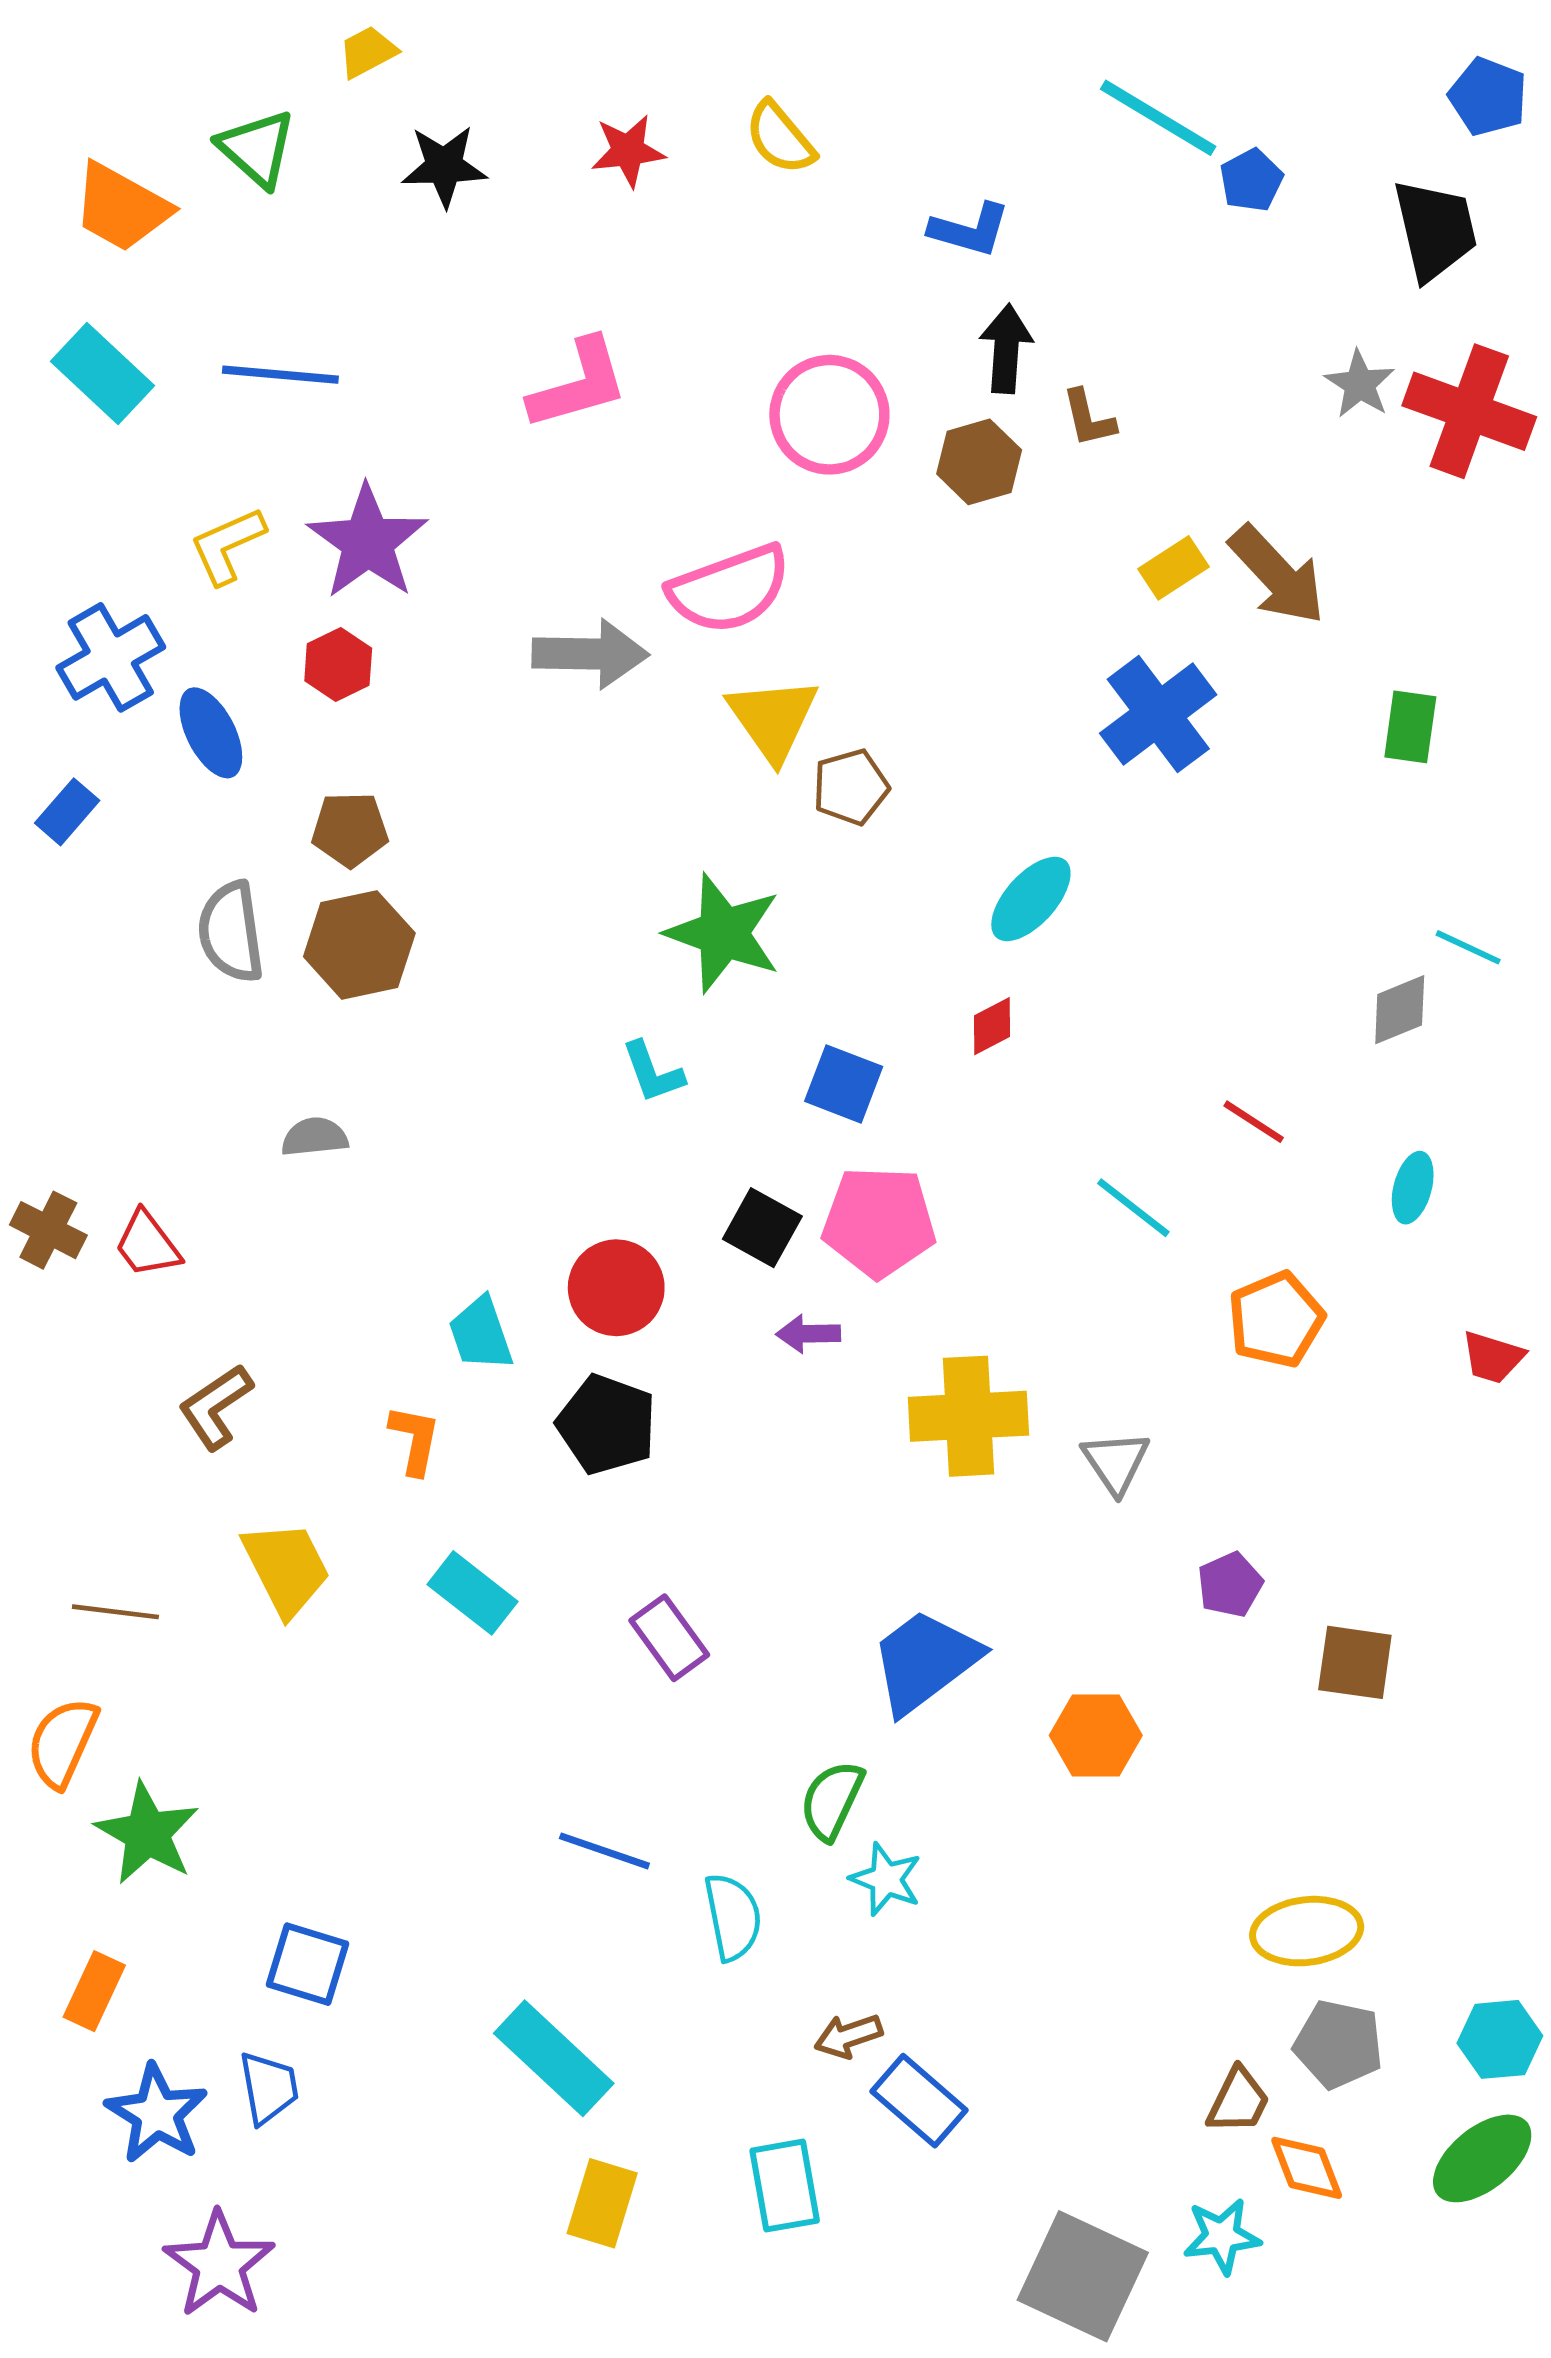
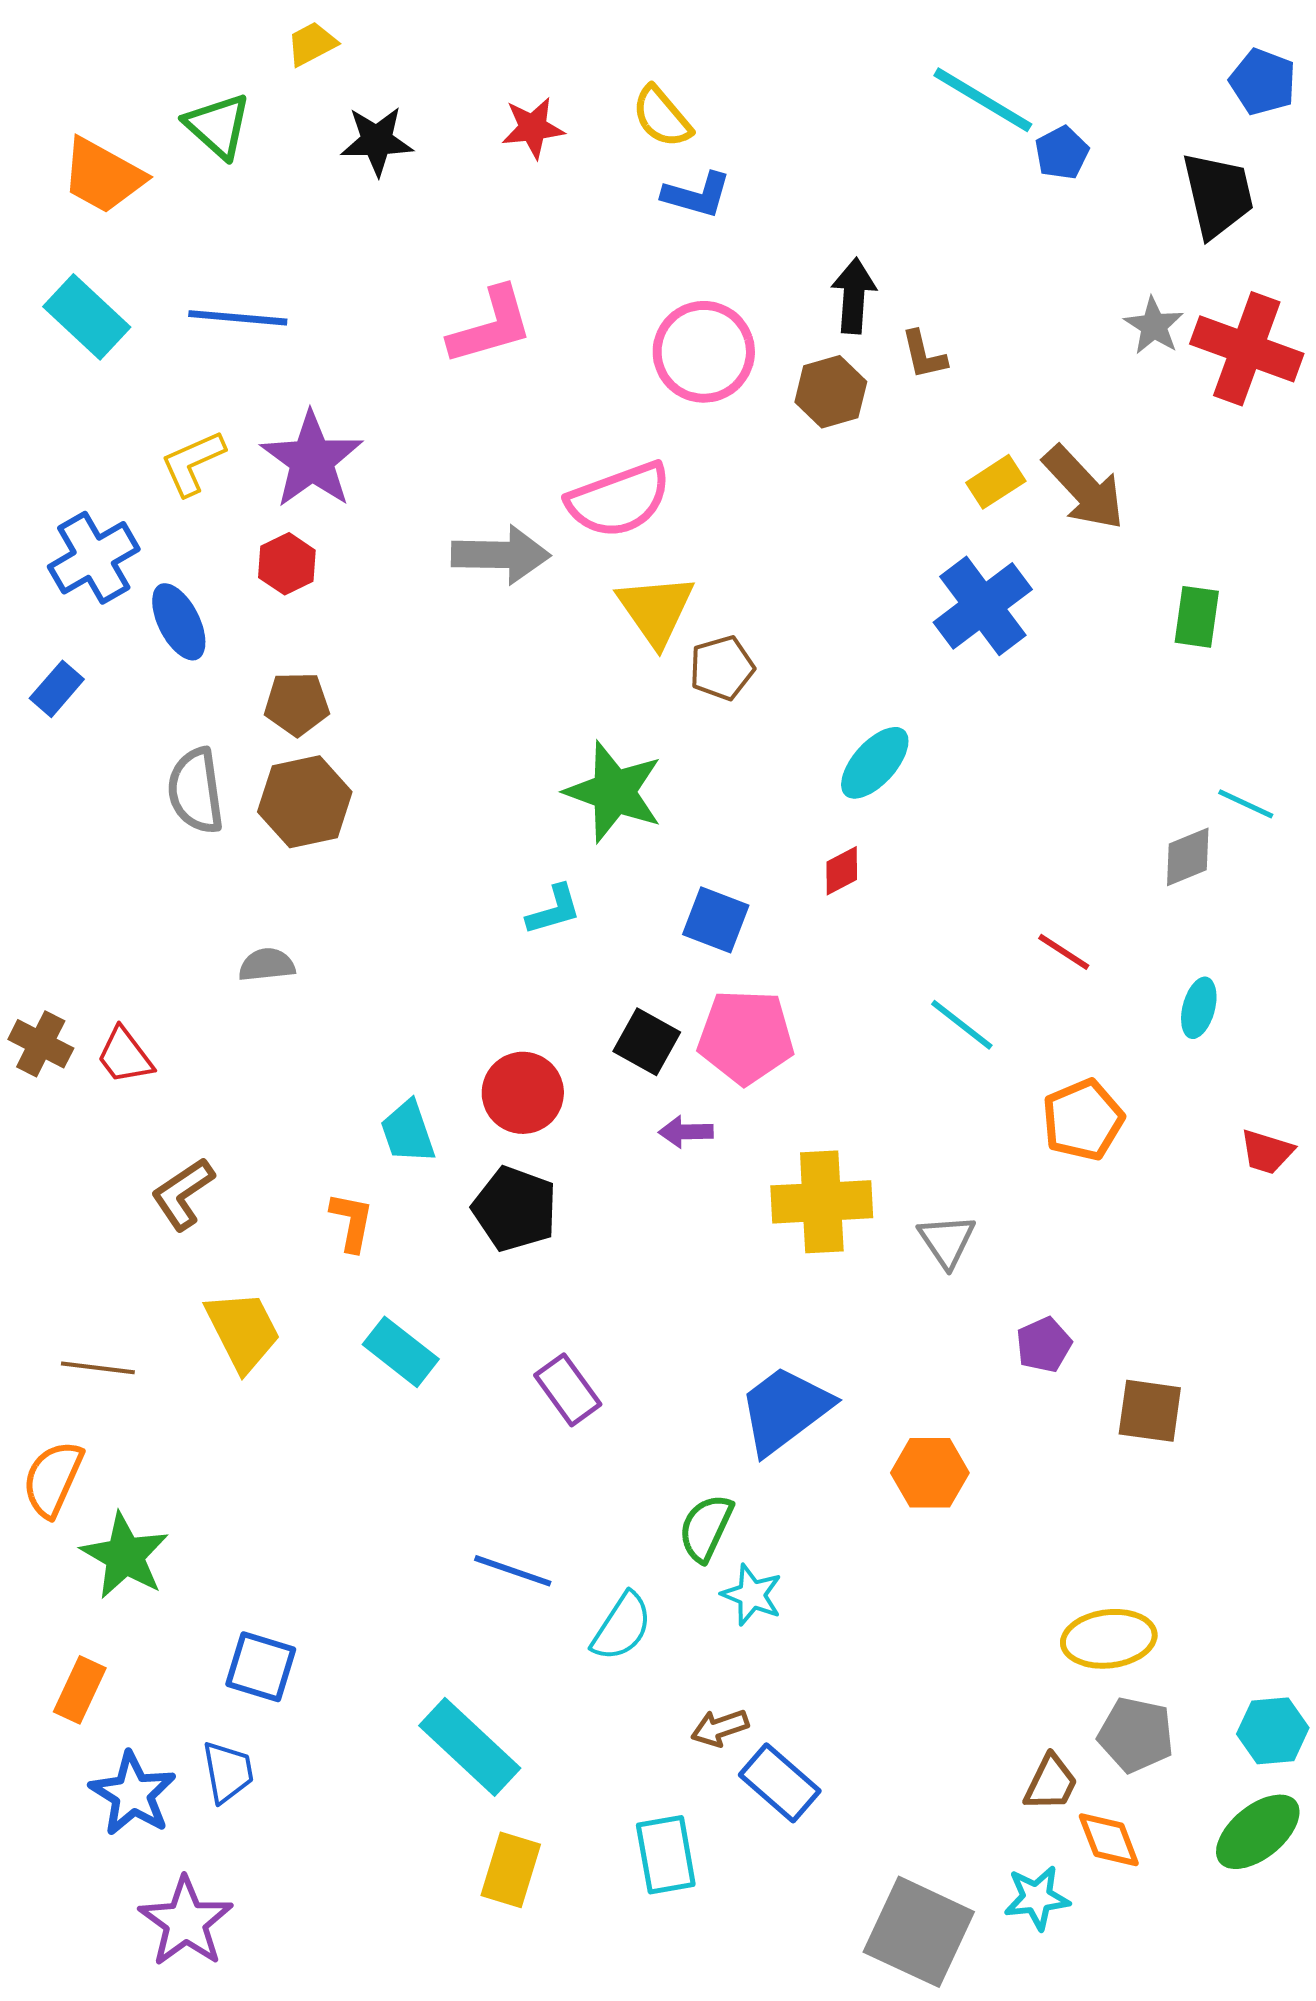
blue L-shape: (970, 230) -> (697, 195), moved
cyan L-shape: (653, 1072) -> (554, 910), turned -86
cyan semicircle: (733, 1917) -> (622, 1627), turned 44

